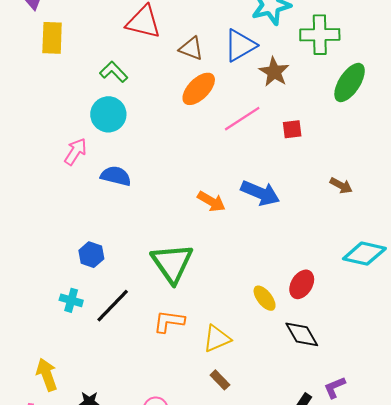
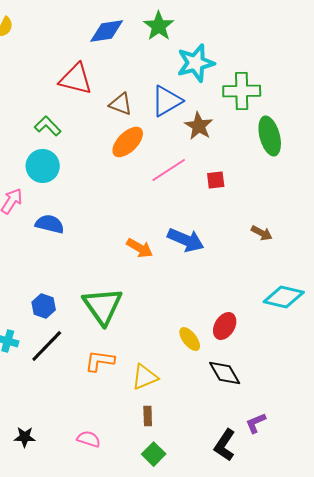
green ellipse: (350, 83) -> (270, 136), turned -48
blue hexagon: (91, 255) -> (44, 306), moved
brown rectangle: (220, 380) -> (148, 416), turned 42

